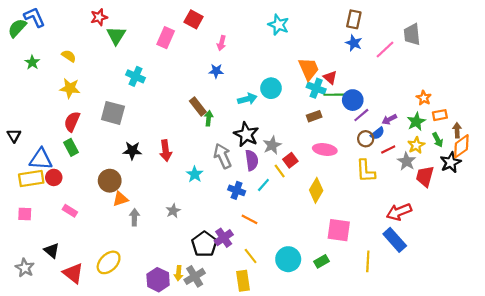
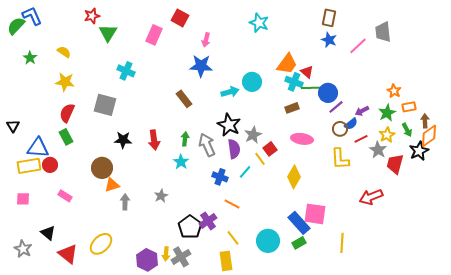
orange trapezoid: (309, 69) -> (287, 64), turned 60
blue star: (216, 71) -> (201, 66), size x1.6
green arrow: (209, 118) -> (185, 139), moved
blue rectangle: (395, 240) -> (299, 223), moved

